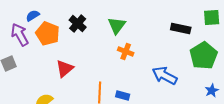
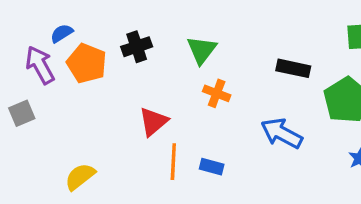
black cross: (78, 24) -> (137, 47), turned 30
black rectangle: (181, 29) -> (293, 68), moved
red triangle: (65, 69) -> (153, 122), moved

